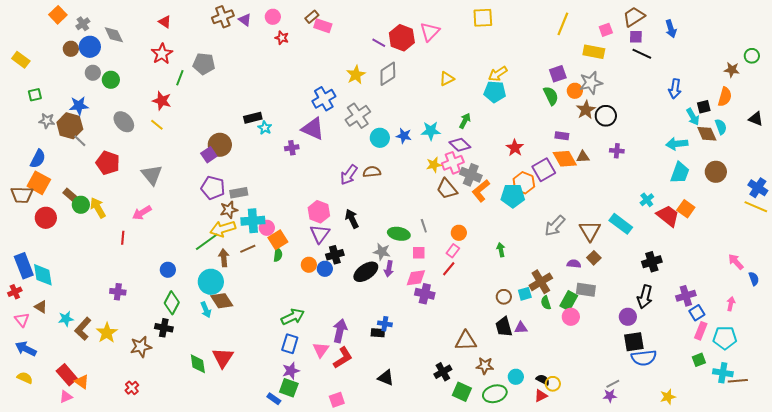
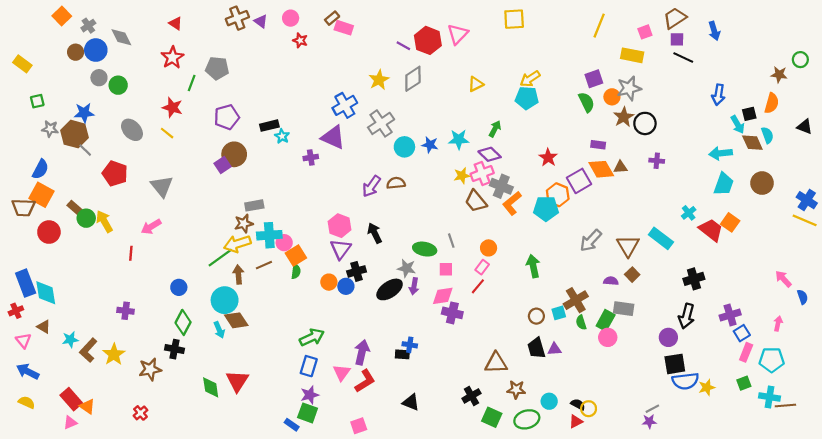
purple pentagon: (213, 188) -> (227, 117), moved, turned -30
green arrow: (501, 250) -> (533, 266), size x1.5
yellow star: (668, 397) -> (707, 387), moved

